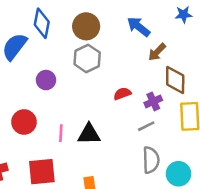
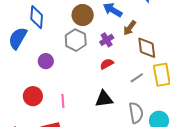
brown circle: (86, 26) -> (83, 15), moved
purple cross: (153, 101) -> (107, 40), moved
gray line: (146, 126) -> (137, 78), moved
black triangle: (89, 134) -> (104, 99), moved

